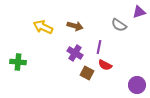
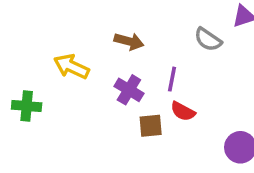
yellow arrow: (43, 27) -> (71, 66), moved
brown square: (87, 73) -> (151, 126), turned -32

